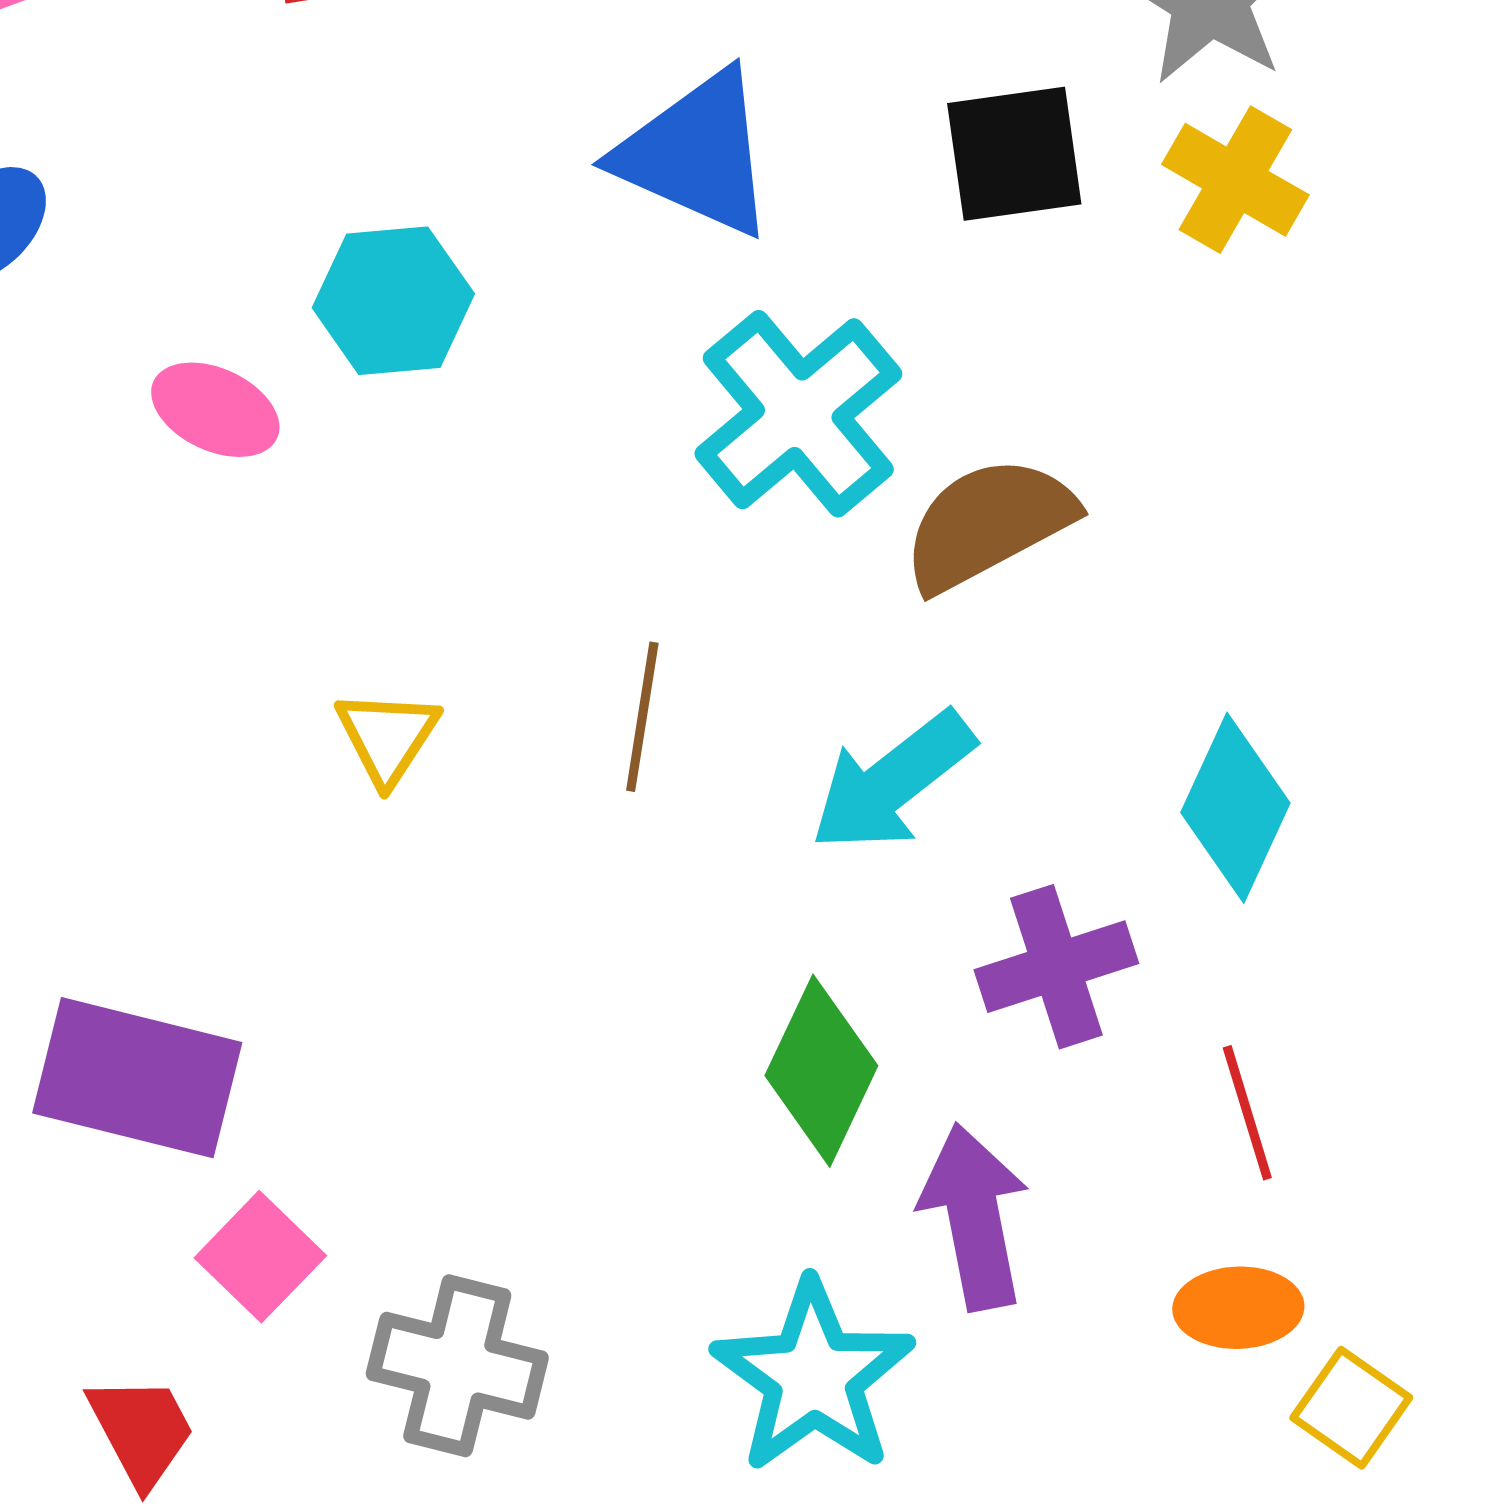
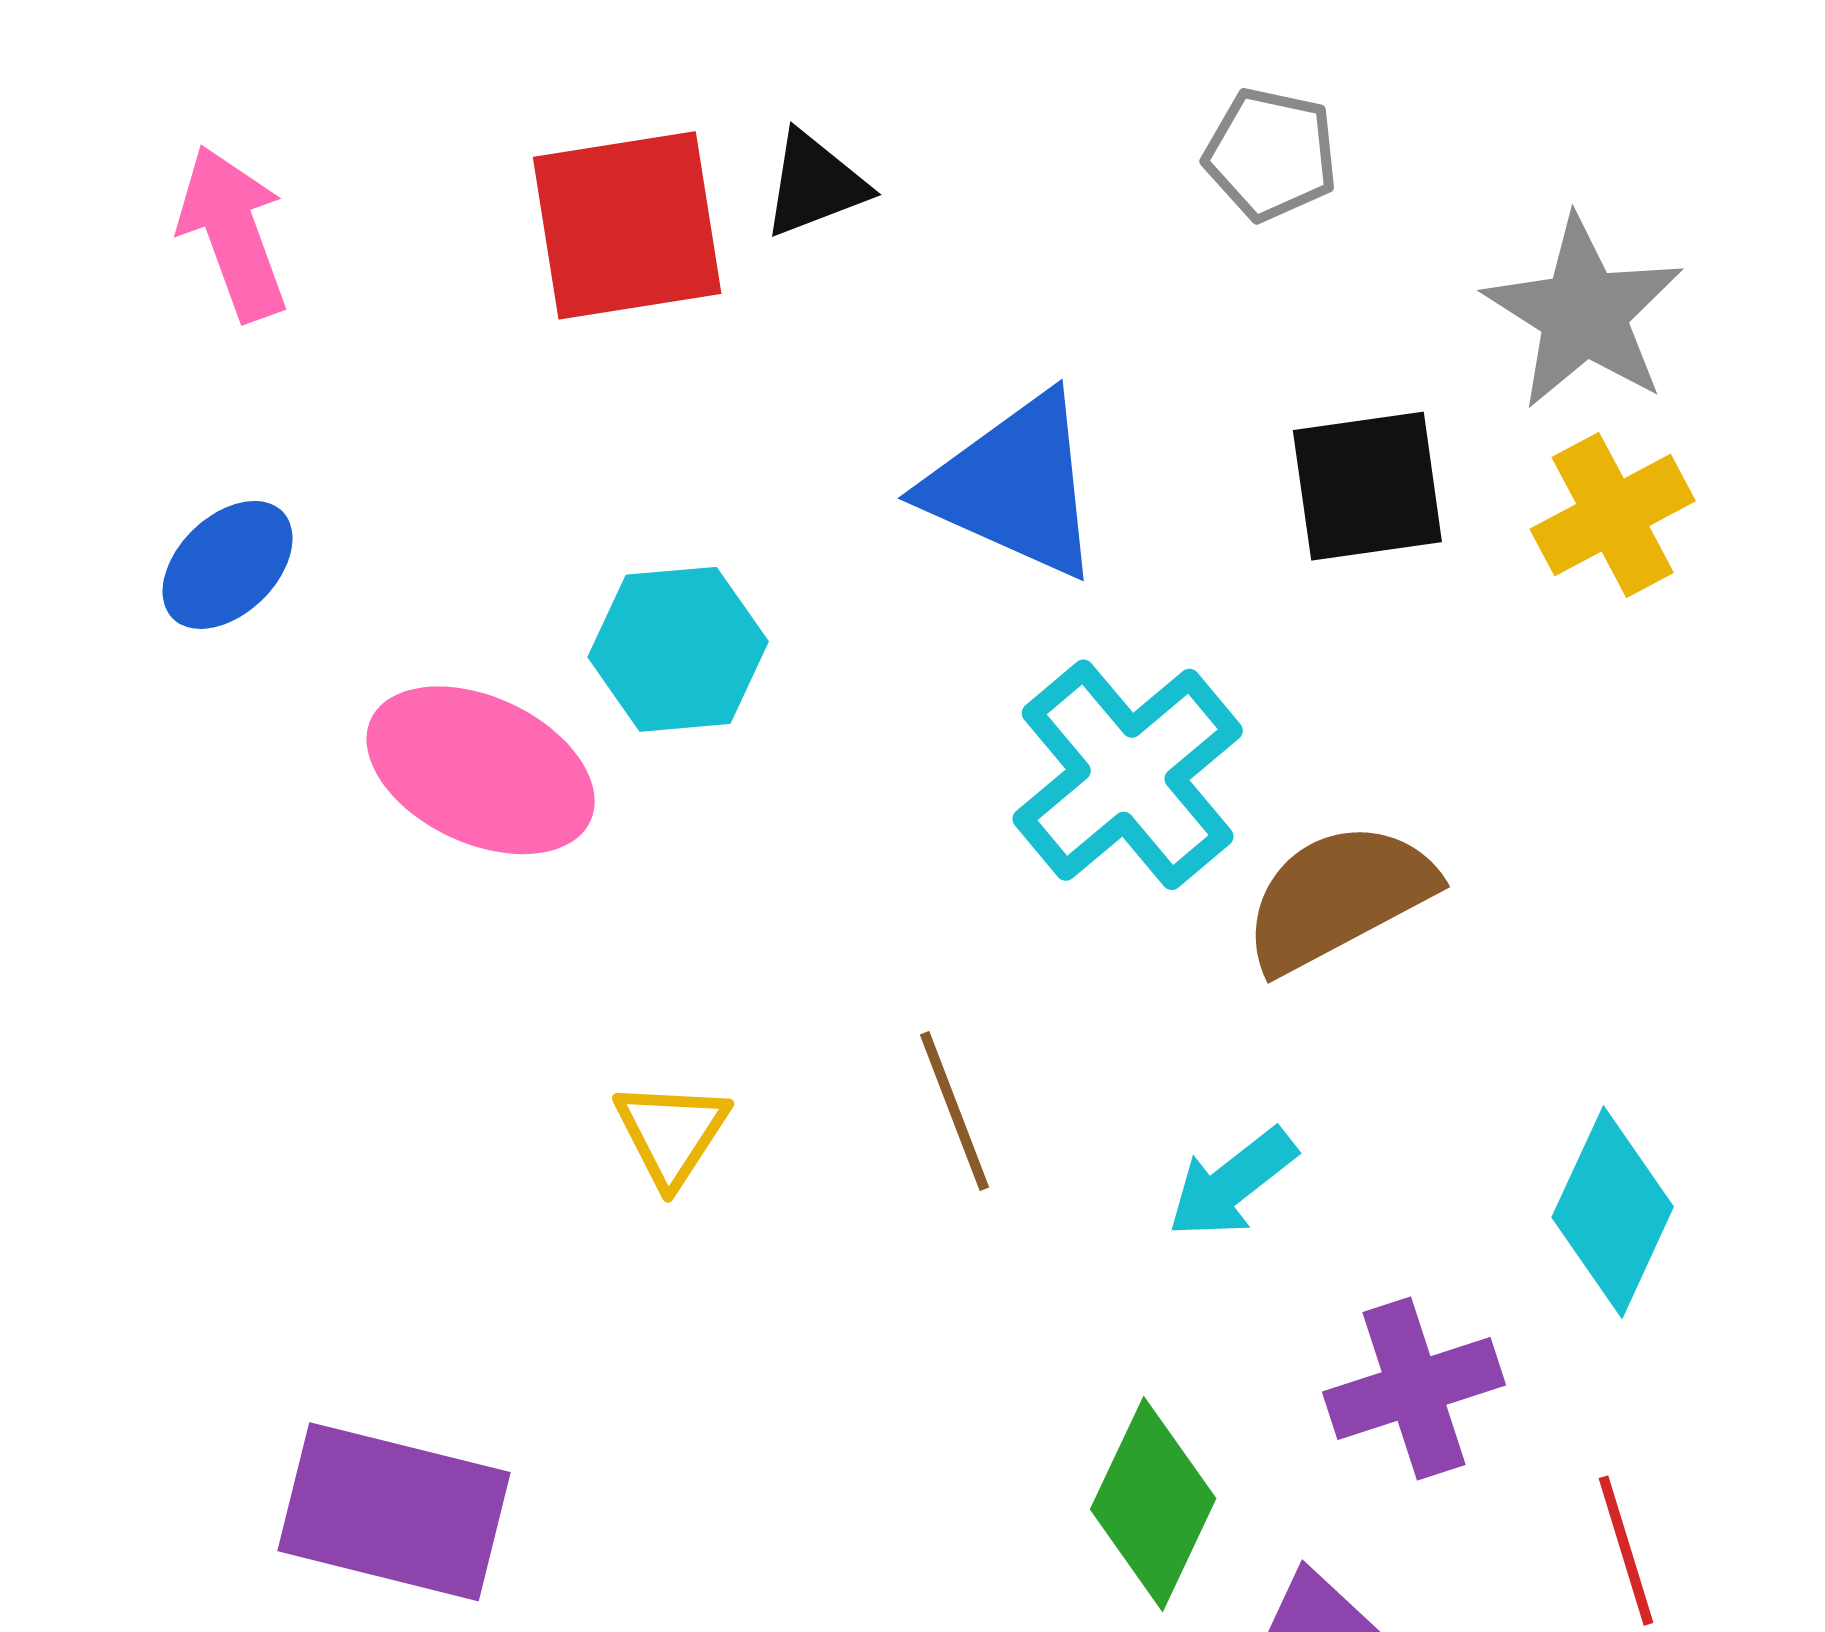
yellow cross: (1235, 180) -> (1613, 515), turned 32
pink ellipse: (215, 410) -> (481, 770), size x1.6
brown line: (642, 717) -> (955, 1111), turned -30
cyan arrow: (892, 782) -> (1232, 1183), size x0.7

